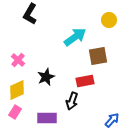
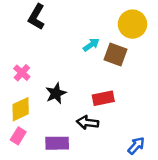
yellow circle: (109, 20) -> (132, 24), size x1.5
cyan arrow: (75, 37) -> (91, 45), size x0.6
brown square: (98, 56) -> (115, 54), moved, turned 30
black arrow: (72, 101) -> (88, 123), turned 78

